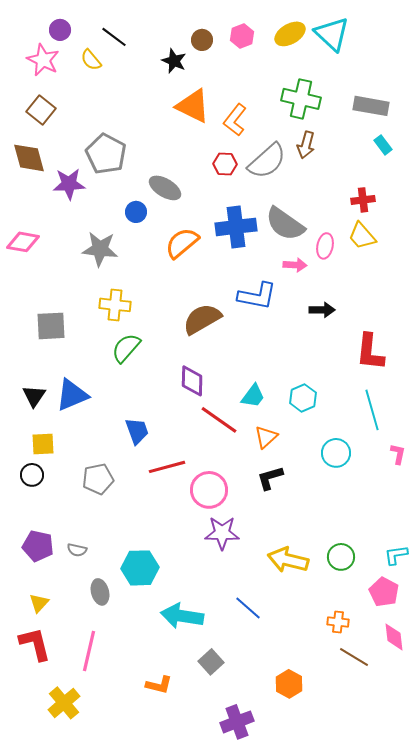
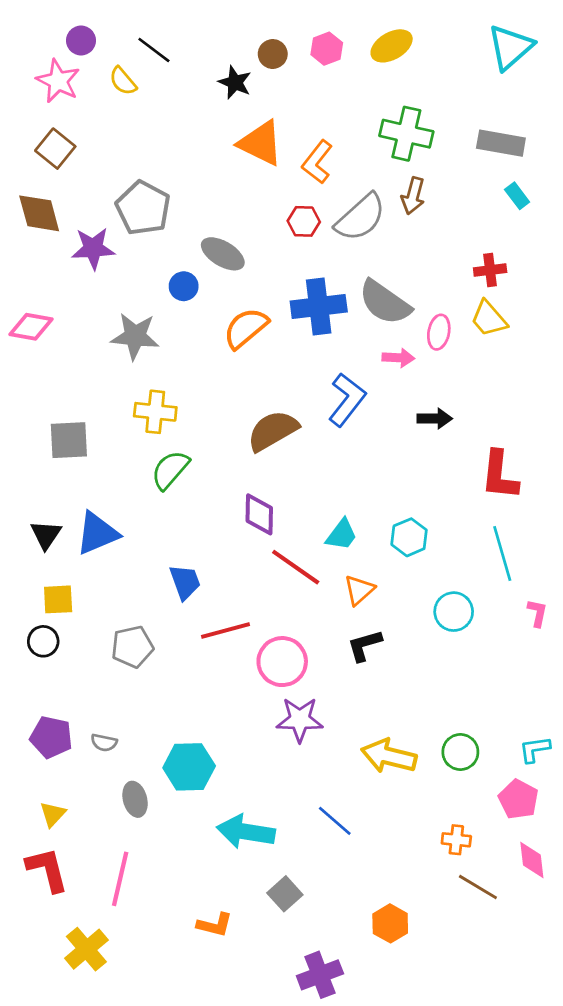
cyan triangle: (332, 34) -> (510, 47), moved, turned 36
blue L-shape: (257, 296) -> (347, 400), turned -63

